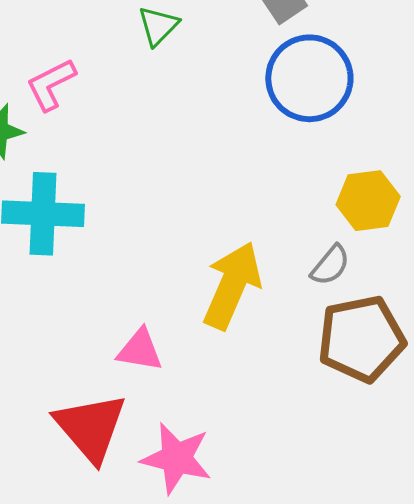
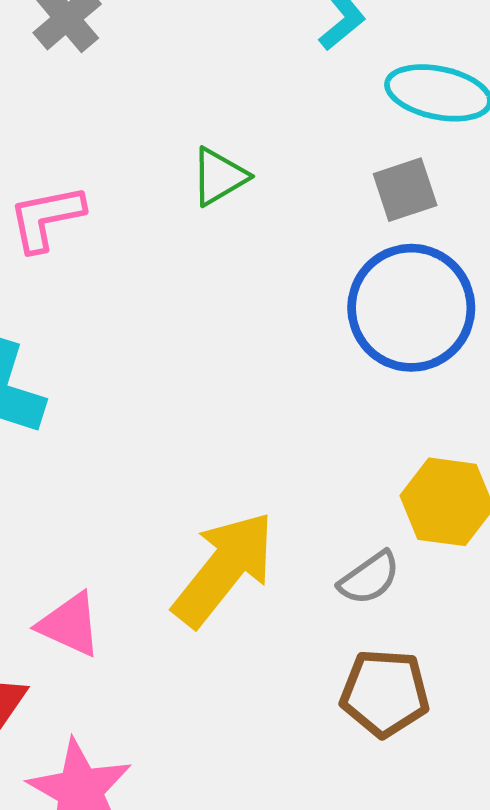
brown pentagon: (361, 339) -> (385, 693), size x0.7

